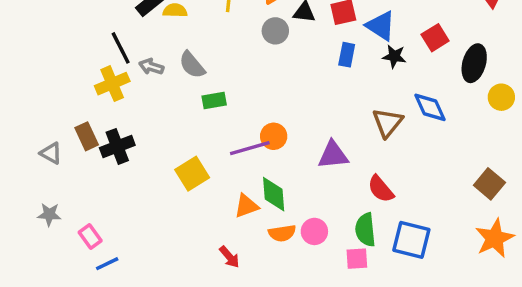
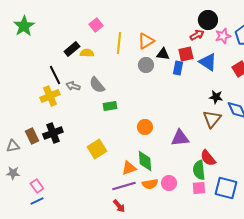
blue rectangle: (347, 55) -> (178, 68), moved
black star: (394, 56) -> (216, 97), moved
brown rectangle: (87, 136) -> (32, 136), moved
purple line: (250, 148) -> (124, 186), moved
gray triangle: (51, 153) -> (13, 146), moved, turned -40
green semicircle: (365, 230) -> (199, 170), moved
red arrow: (229, 257) -> (119, 206), moved
pink square: (357, 259) -> (199, 188), moved
blue line: (107, 264) -> (37, 201), moved

